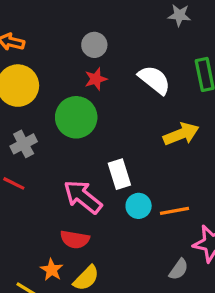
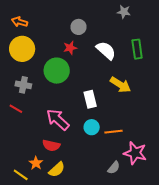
gray circle: (94, 45) -> (78, 27), moved
yellow arrow: (181, 134) -> (120, 85), turned 50
gray cross: (24, 144) -> (23, 85), turned 35
white rectangle: (119, 174) -> (90, 99), moved

